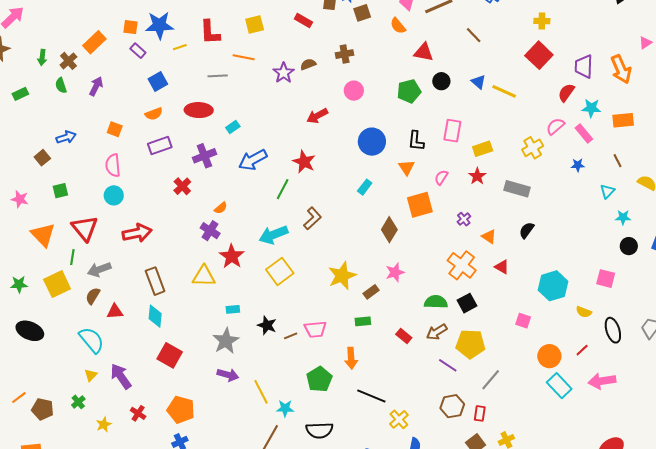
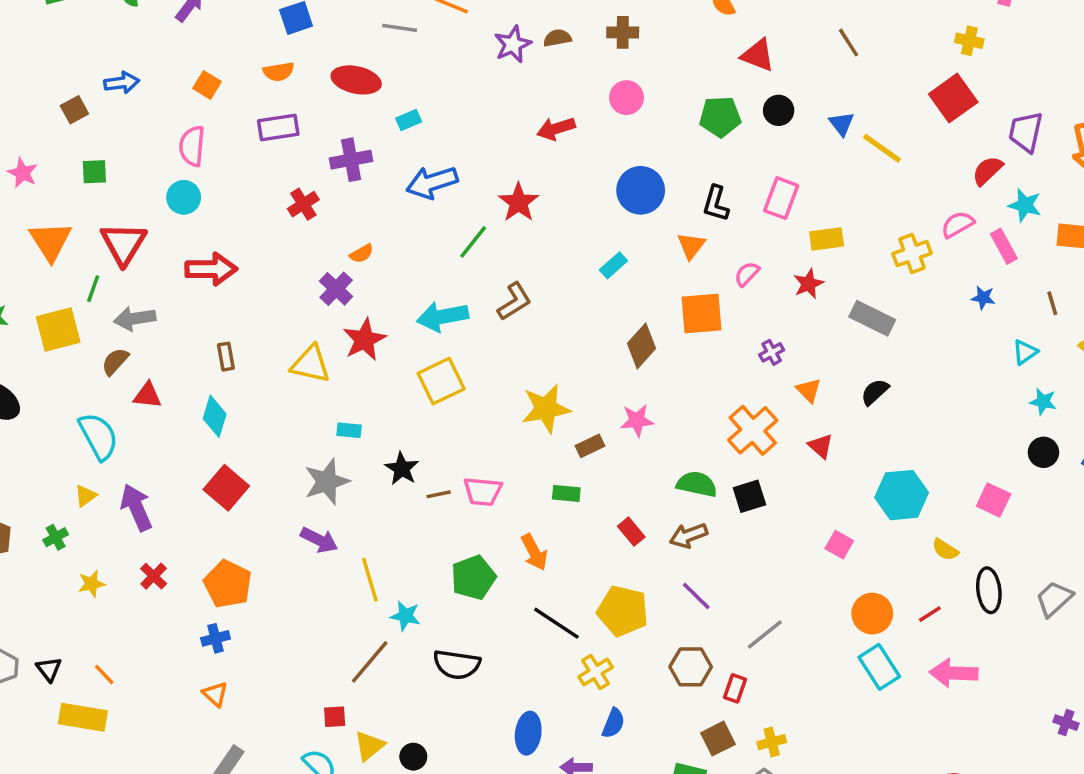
brown rectangle: (155, 281) -> (226, 357), size x0.6
yellow pentagon: (470, 344) -> (623, 611), moved
orange arrow: (351, 358) -> (534, 552), turned -35

